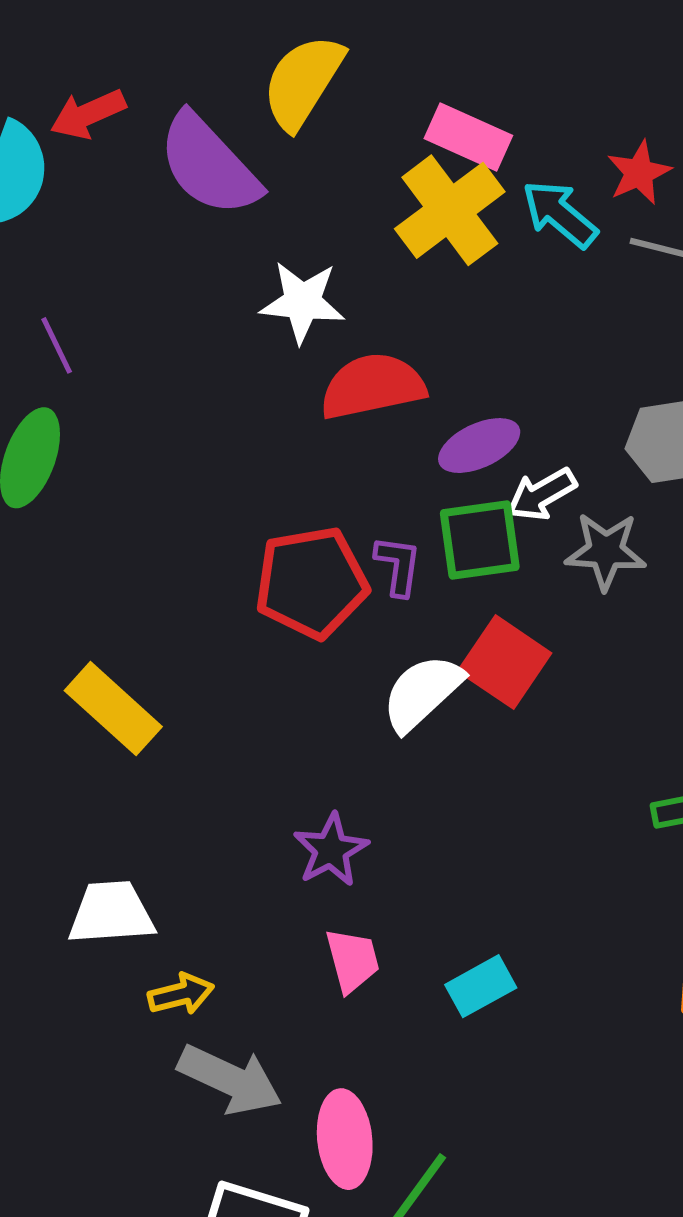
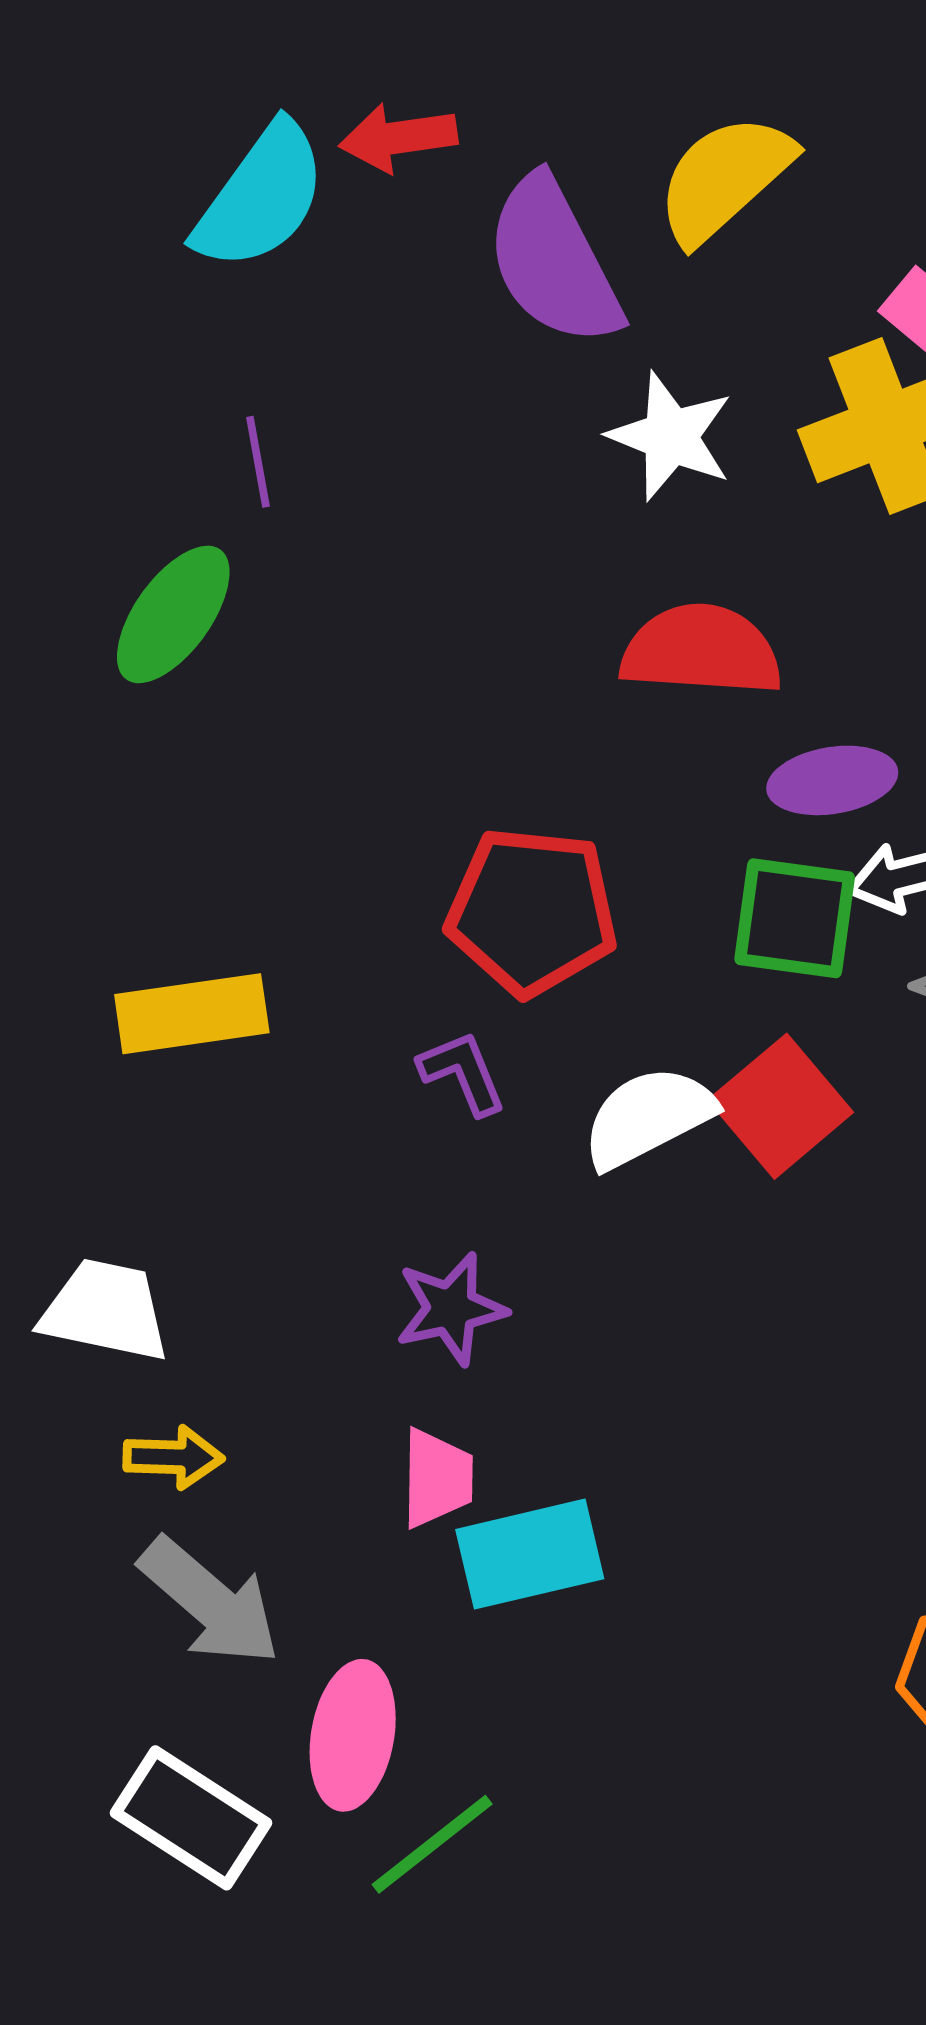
white star: (302, 302) -> (671, 436), moved
purple L-shape: (398, 566) -> (462, 1073), moved, turned -46
yellow rectangle: (113, 709) -> (192, 1014), turned -66
cyan rectangle: (481, 986) -> (530, 1554), moved, size x1.4

